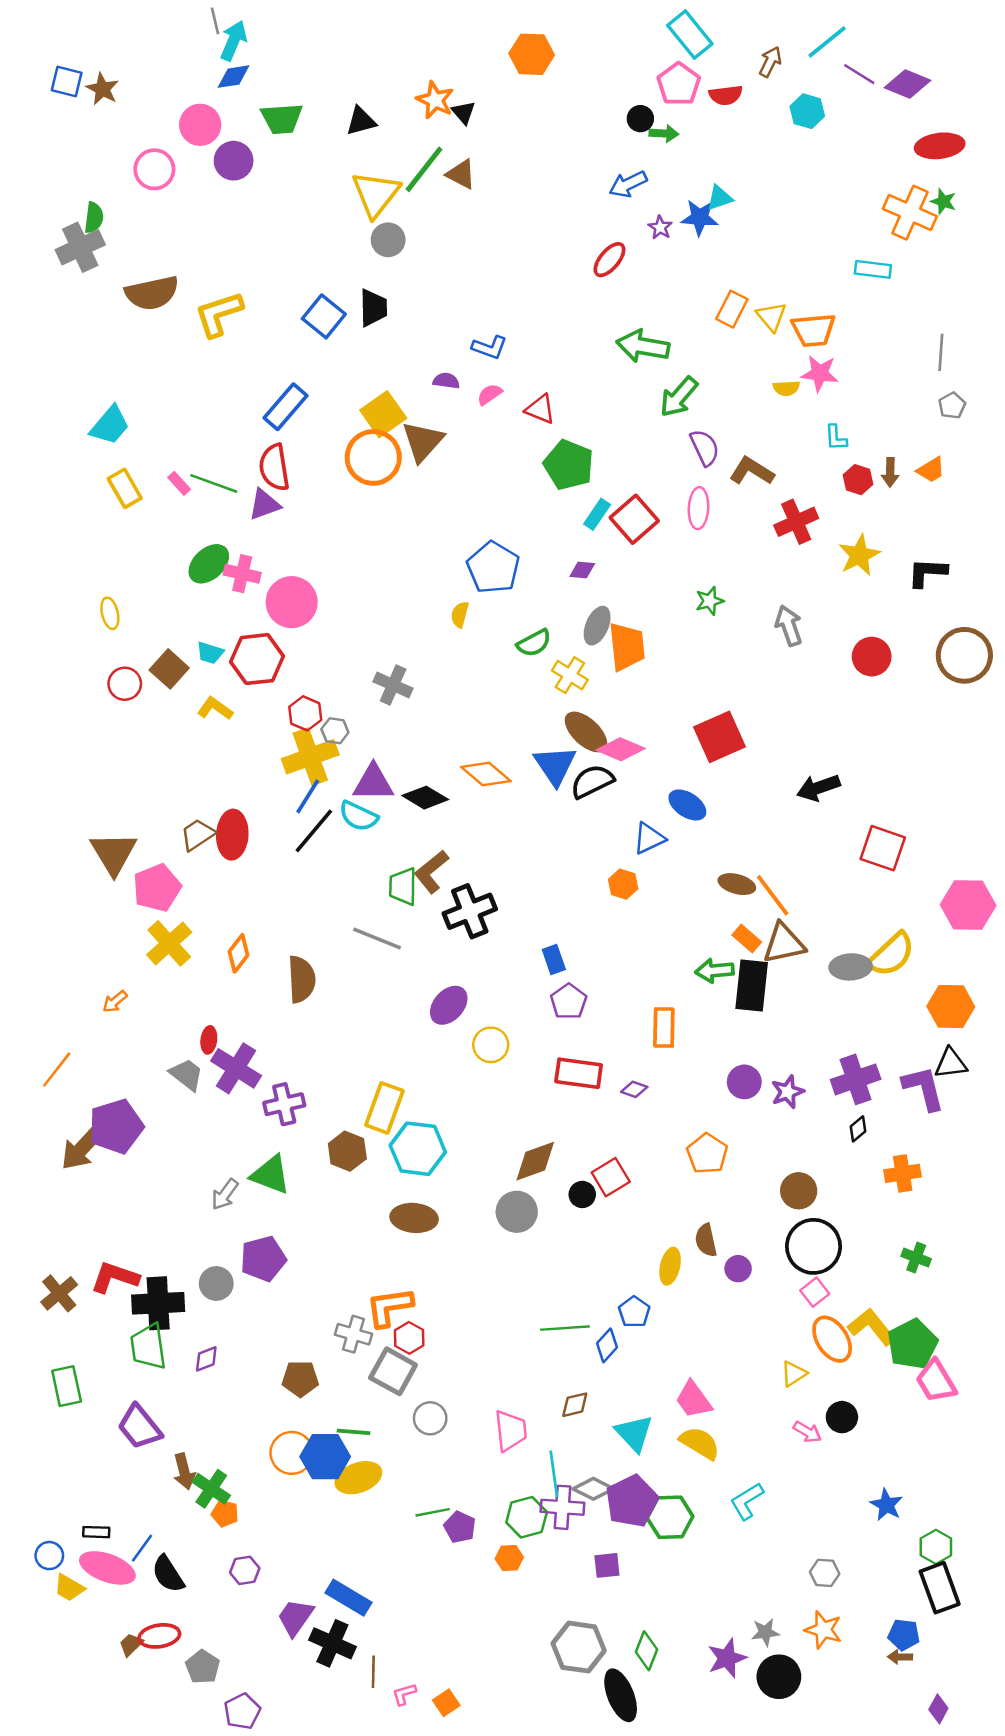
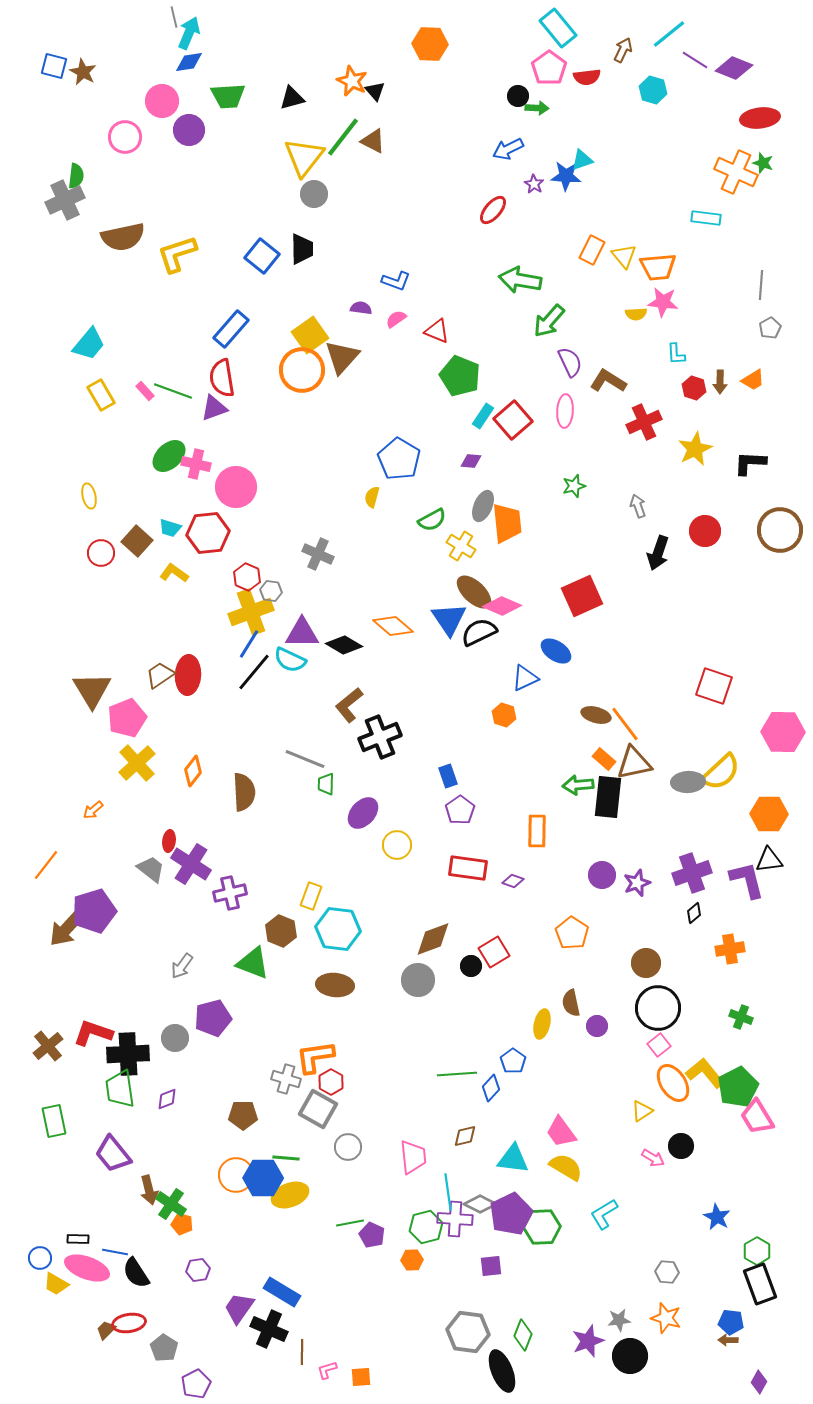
gray arrow: (789, 626) -> (638, 506), size x0.7
black arrow: (818, 788) -> (658, 553), moved, turned -52
green trapezoid: (403, 887) -> (326, 784), moved, size x0.7
yellow rectangle: (384, 1108) -> (311, 896), size x0.7
green triangle: (271, 1175) -> (253, 963), moved
cyan triangle: (634, 1433) -> (513, 1159), turned -40
blue line: (142, 1548) -> (115, 1252), turned 65
orange square: (446, 1703) -> (361, 1377), turned 30

